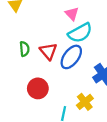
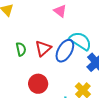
cyan semicircle: (80, 33) -> (80, 41), moved, turned -110
red triangle: (48, 51) -> (43, 48), turned 36

